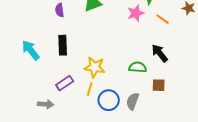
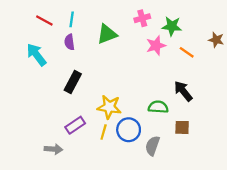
black rectangle: (63, 45) -> (73, 82), turned 30
cyan arrow: (31, 50) -> (36, 55), moved
blue circle: (109, 100) -> (129, 130), moved

